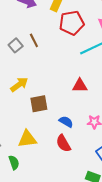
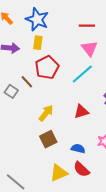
red pentagon: (72, 23) -> (47, 67), moved
yellow arrow: (19, 85) -> (46, 113), moved
yellow triangle: (27, 139) -> (59, 173), moved

